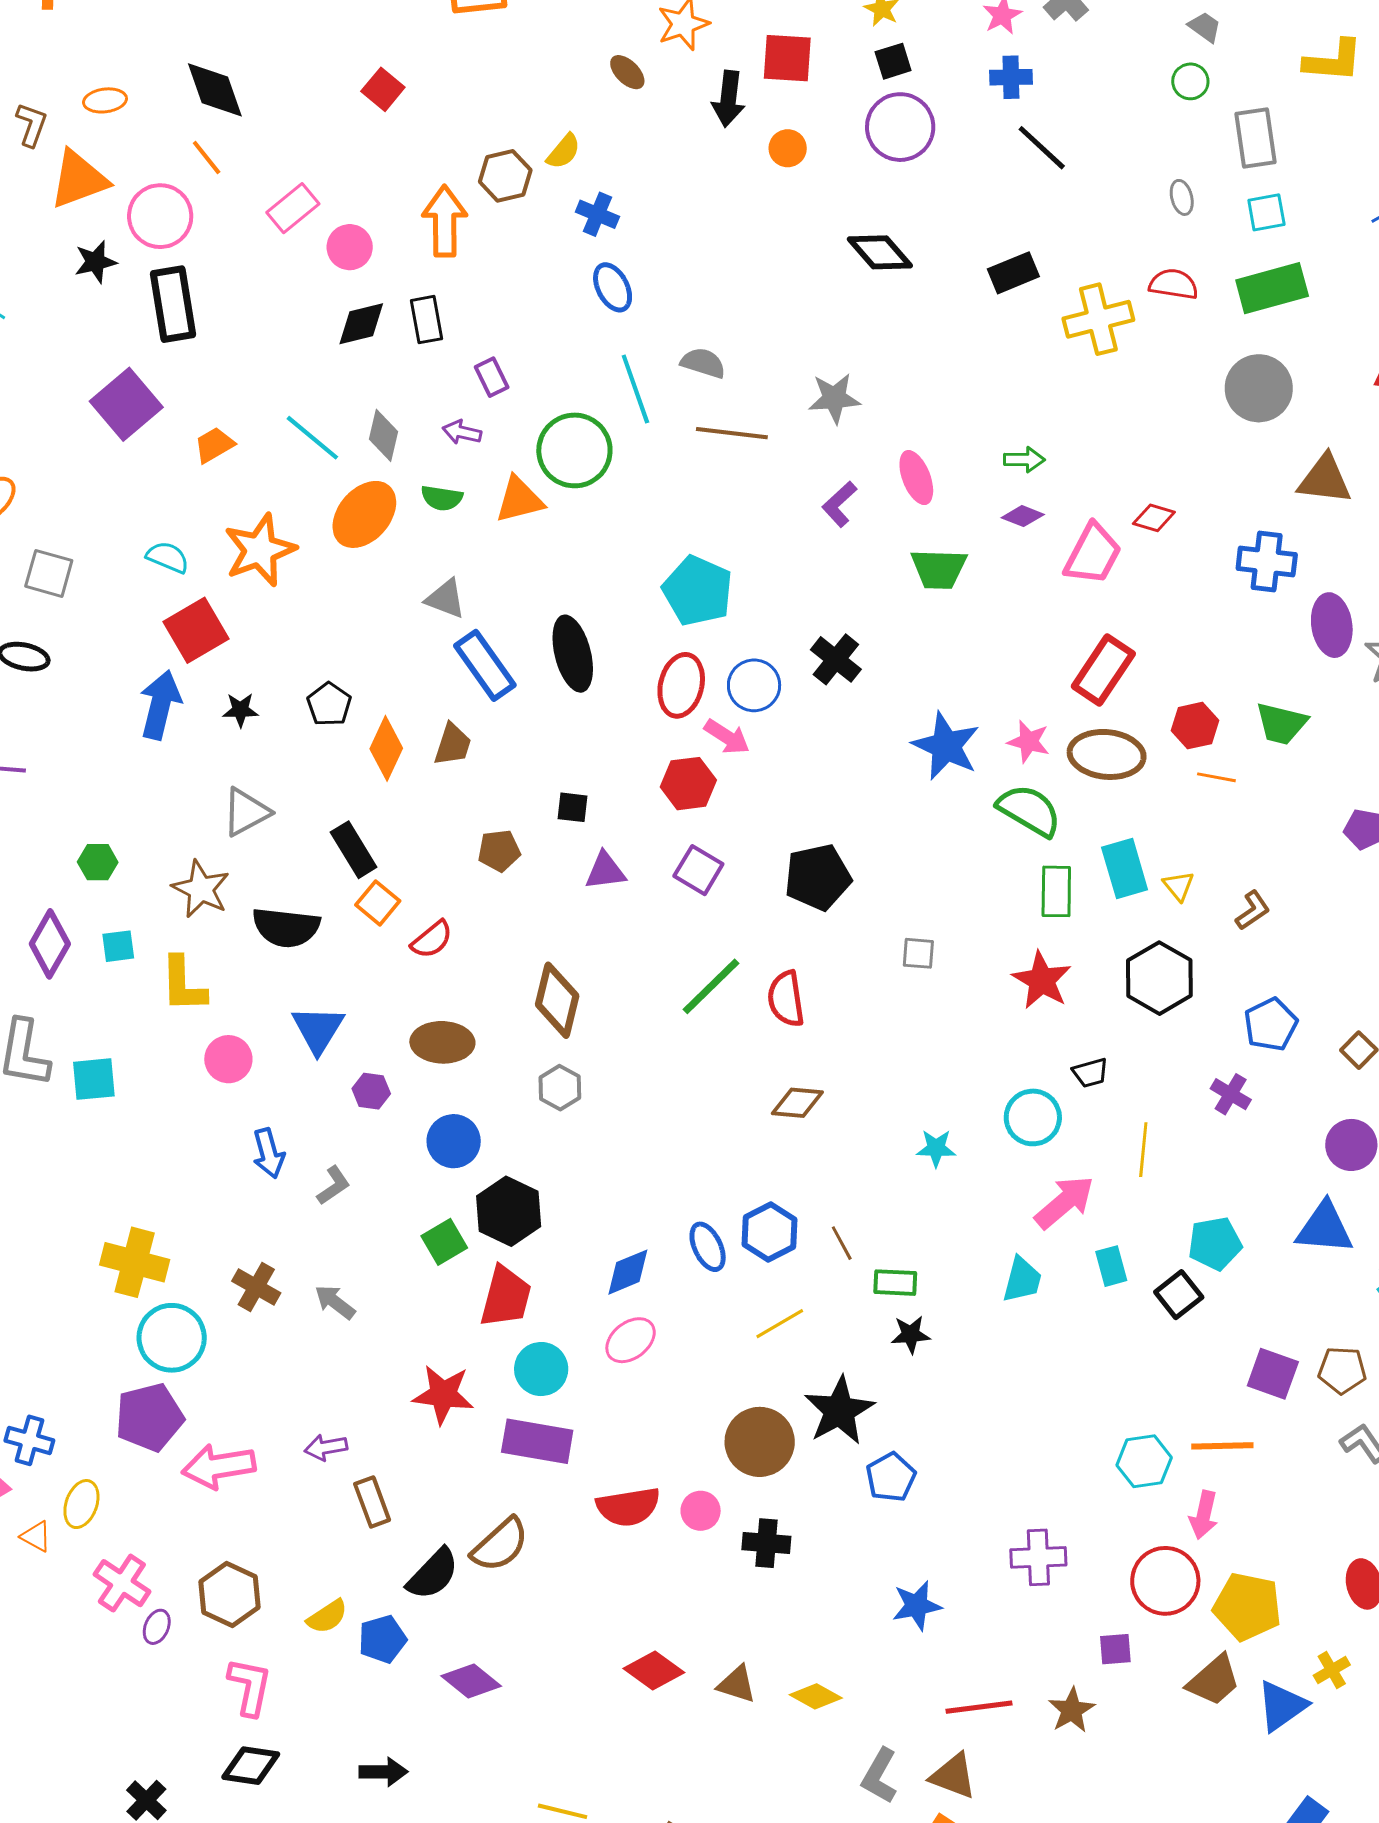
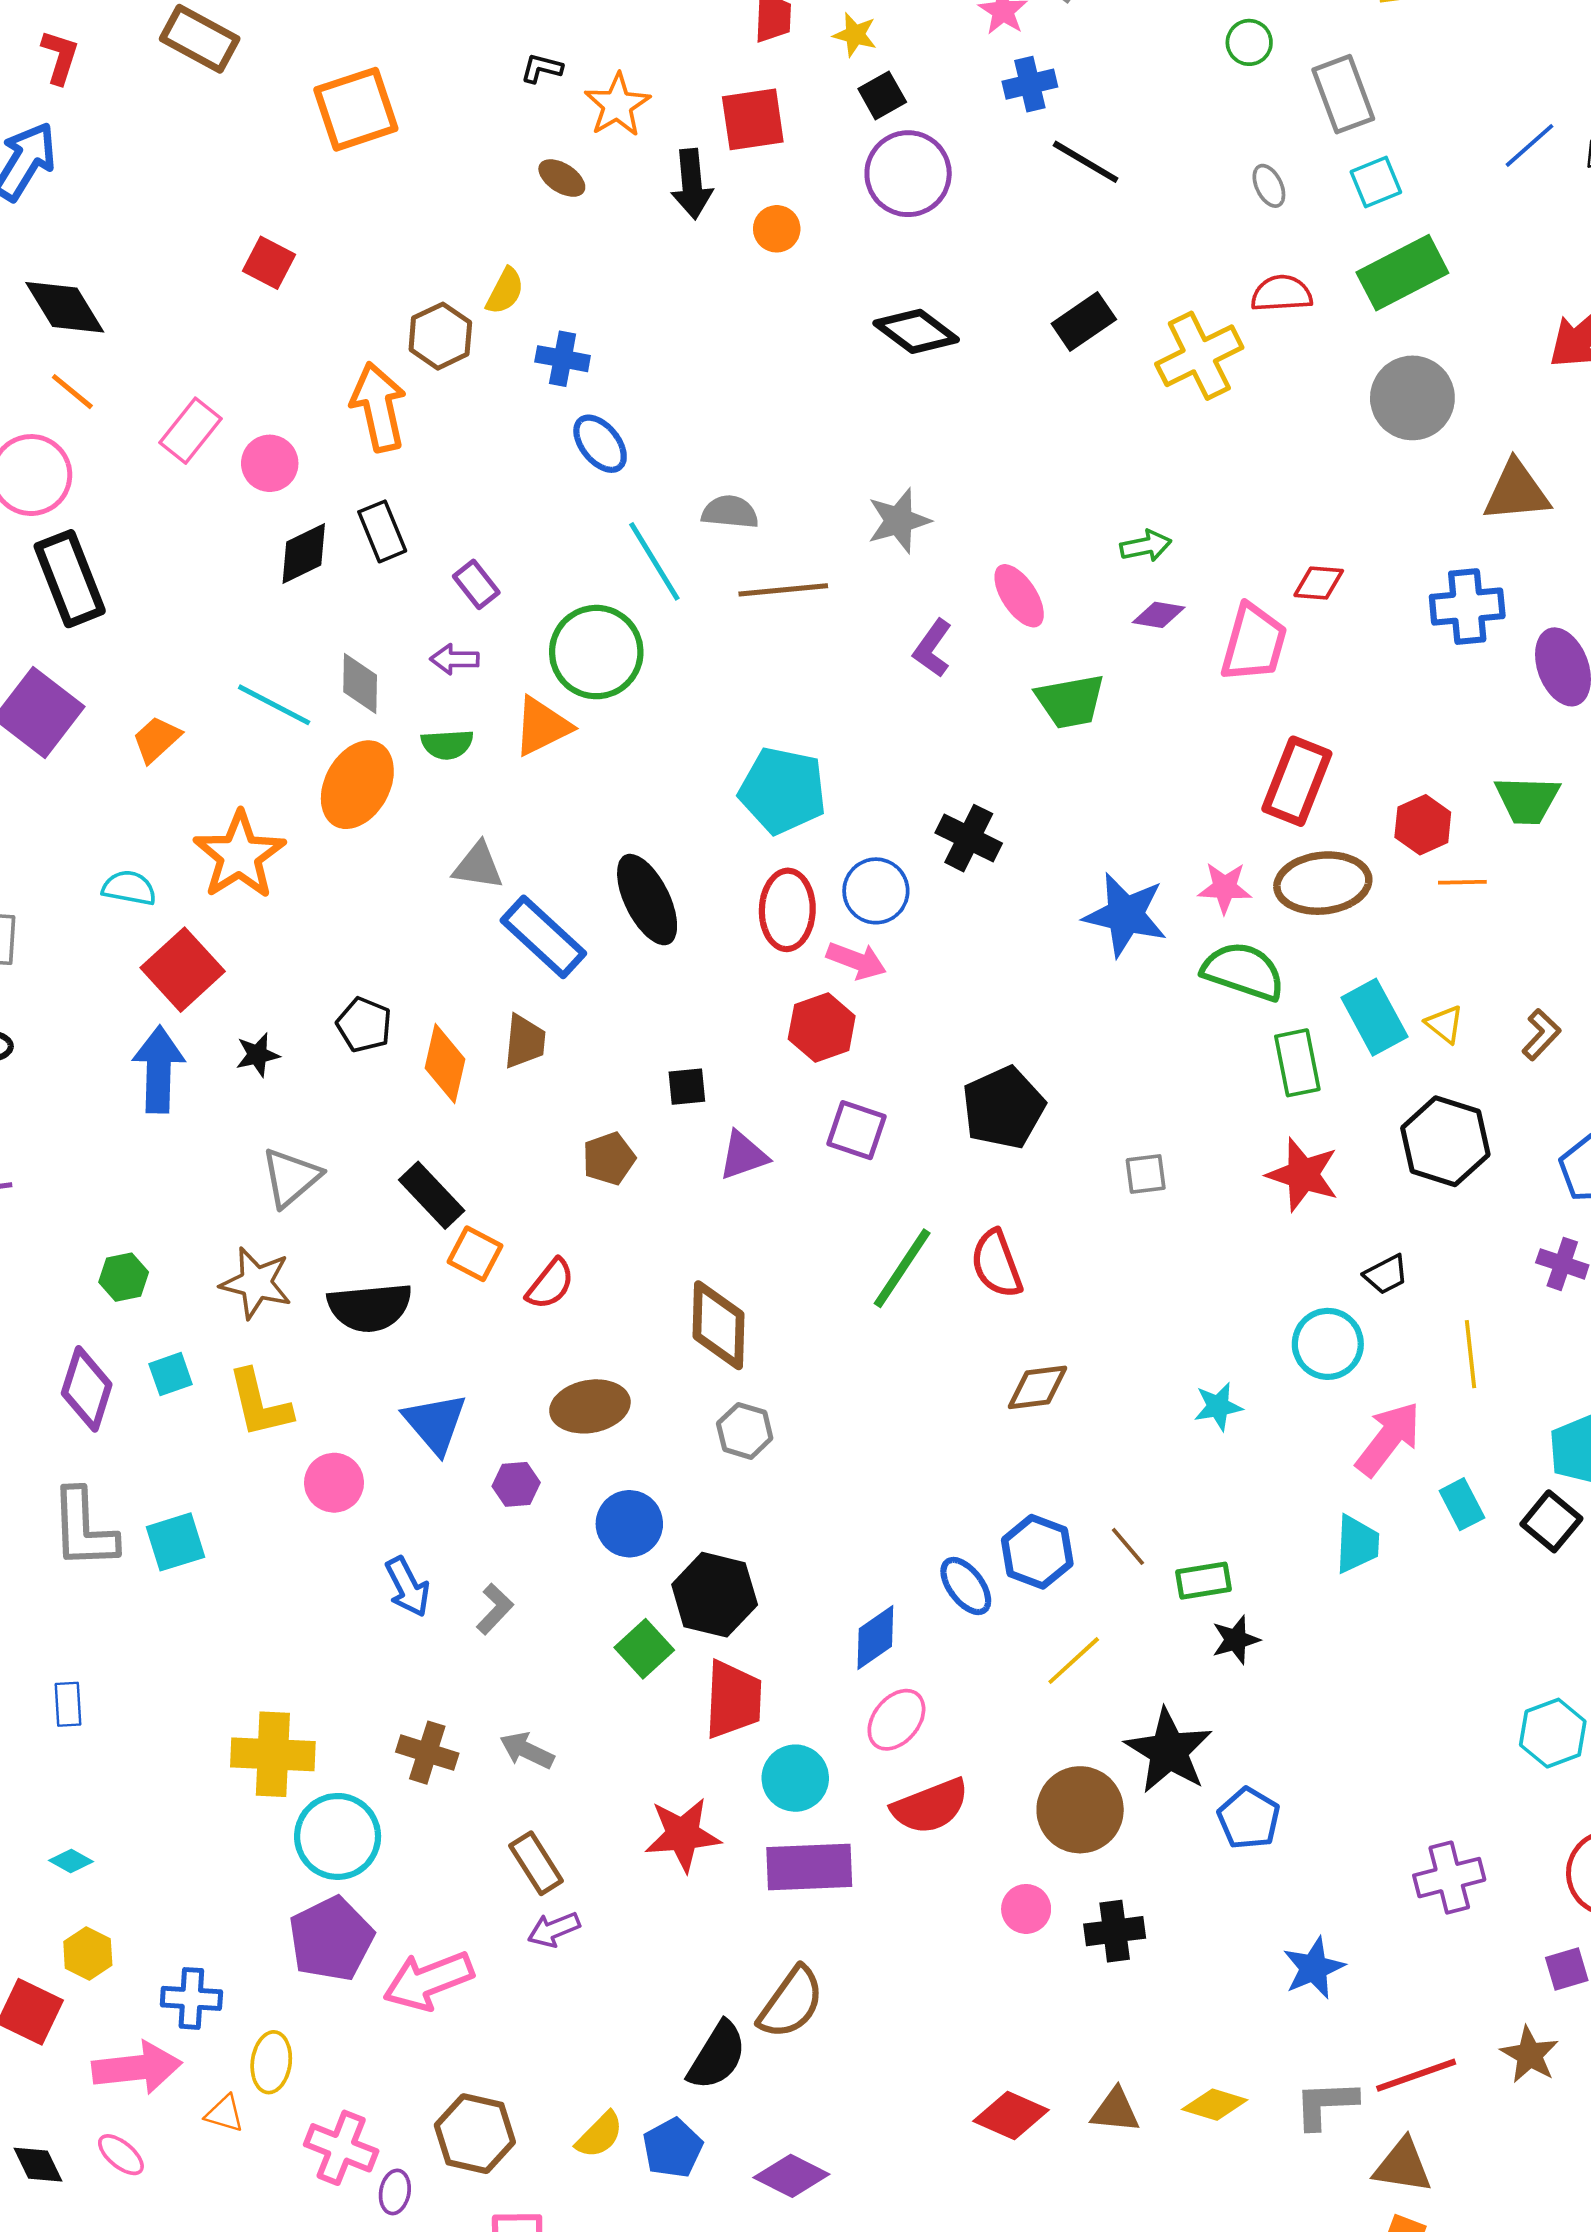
brown rectangle: (372, 1502) -> (536, 1863), moved
red semicircle: (628, 1507) -> (930, 1806), moved
gray L-shape: (880, 1776) -> (1326, 2104), moved, turned 70

